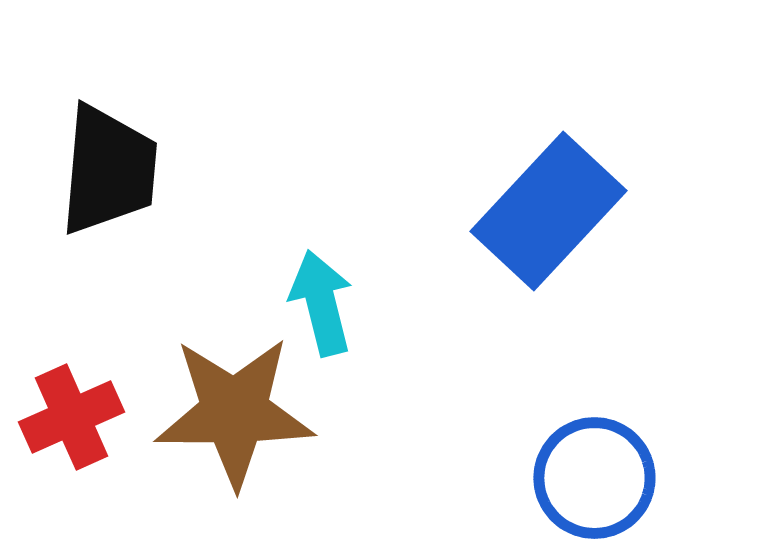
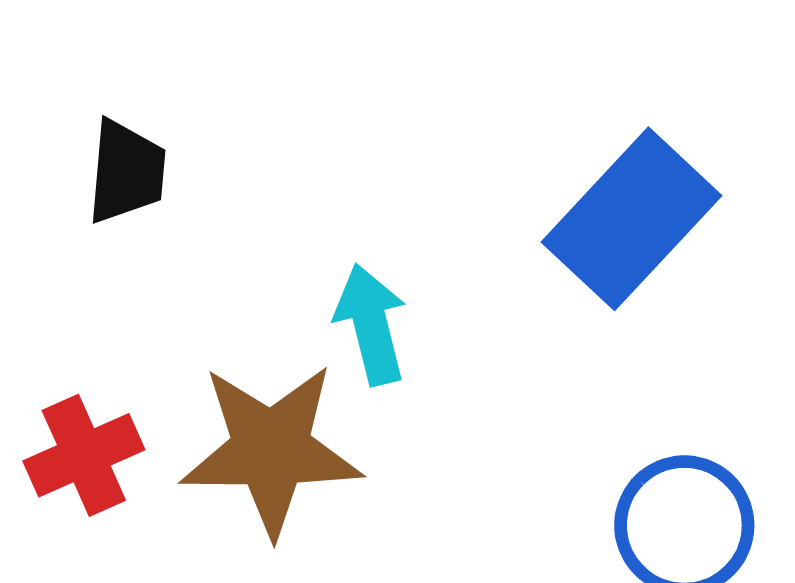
black trapezoid: (108, 170) -> (126, 172), size x0.7

